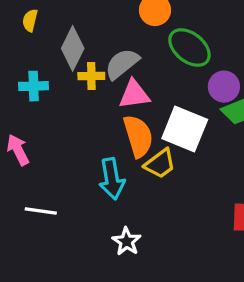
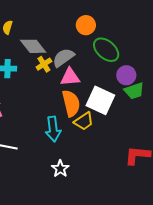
gray diamond: (73, 48) -> (33, 46), turned -68
yellow cross: (91, 76) -> (44, 64), turned -35

